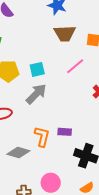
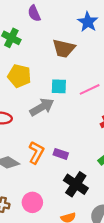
brown trapezoid: (65, 34) -> (64, 48), moved
cyan square: (37, 69) -> (59, 86), moved

